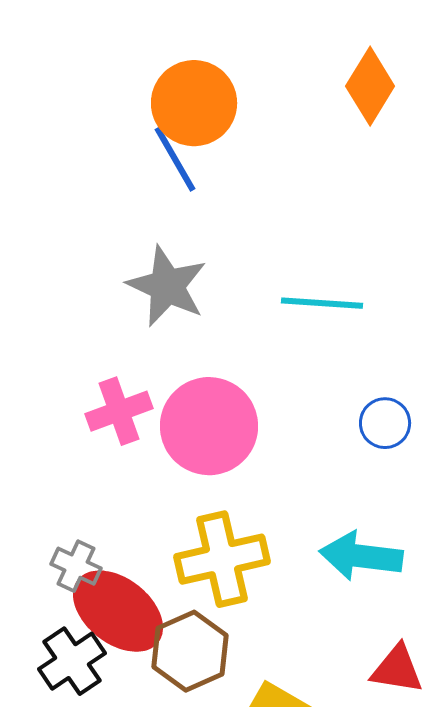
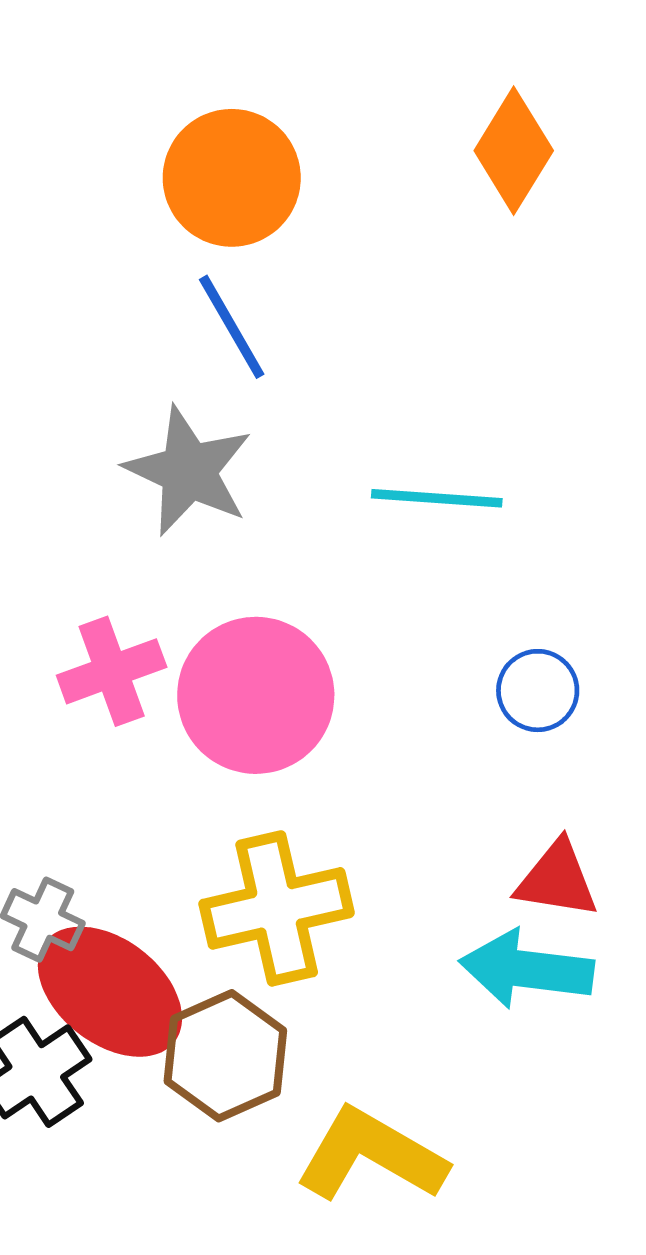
blue line: (175, 159) -> (232, 327), moved
cyan arrow: (361, 556) -> (527, 969), moved
red triangle: (397, 669) -> (557, 880), moved

